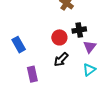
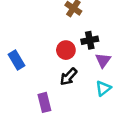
purple rectangle: (32, 74) -> (44, 102), moved

